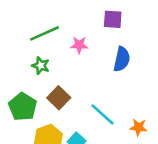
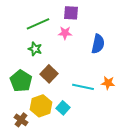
purple square: (113, 19) -> (71, 13), moved
cyan line: (102, 114) -> (83, 87), turned -30
orange star: (138, 127) -> (108, 83), moved

